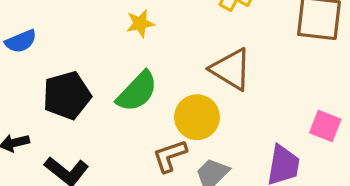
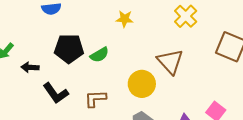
green semicircle: (137, 91) -> (99, 55), moved, size x0.7
brown L-shape: (170, 156) -> (95, 99), moved

